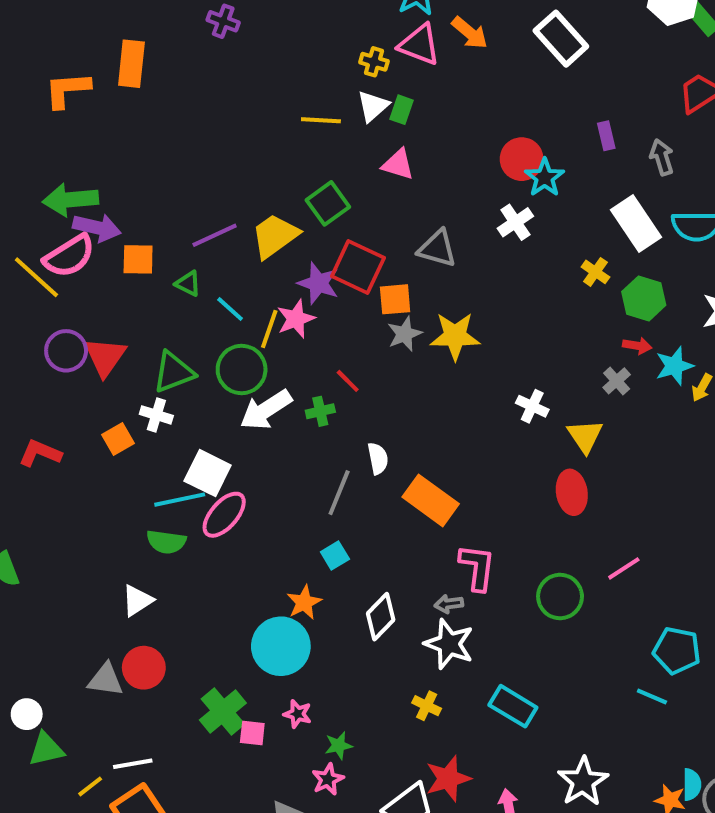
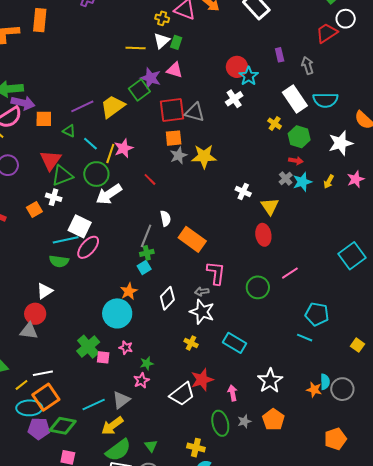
red square: (358, 267) -> (172, 110), moved, turned -32
purple star: (318, 283) -> (151, 78), moved
red triangle: (105, 357) -> (51, 160), moved
cyan star: (674, 366) -> (302, 182), moved
green cross: (320, 411) -> (147, 253), moved
red circle: (144, 668) -> (35, 314), moved

